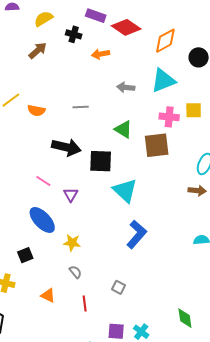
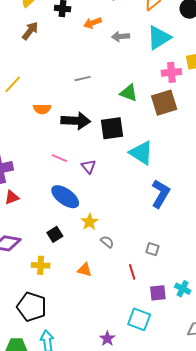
gray arrow: (126, 87) -> (121, 36), moved
orange semicircle: (36, 110) -> (42, 109), moved
yellow star: (72, 243) -> (90, 222), moved, turned -30
red line: (85, 303) -> (132, 272), moved

